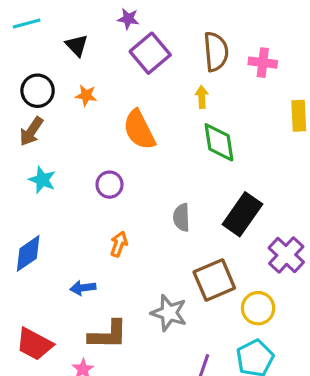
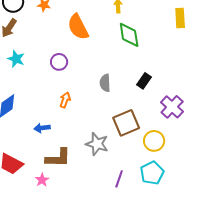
black rectangle: (242, 214) -> (144, 81), size x0.6

